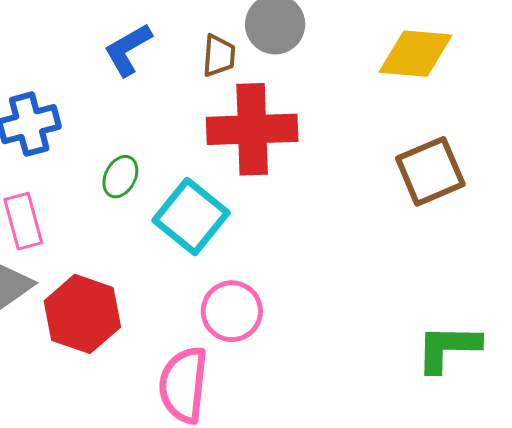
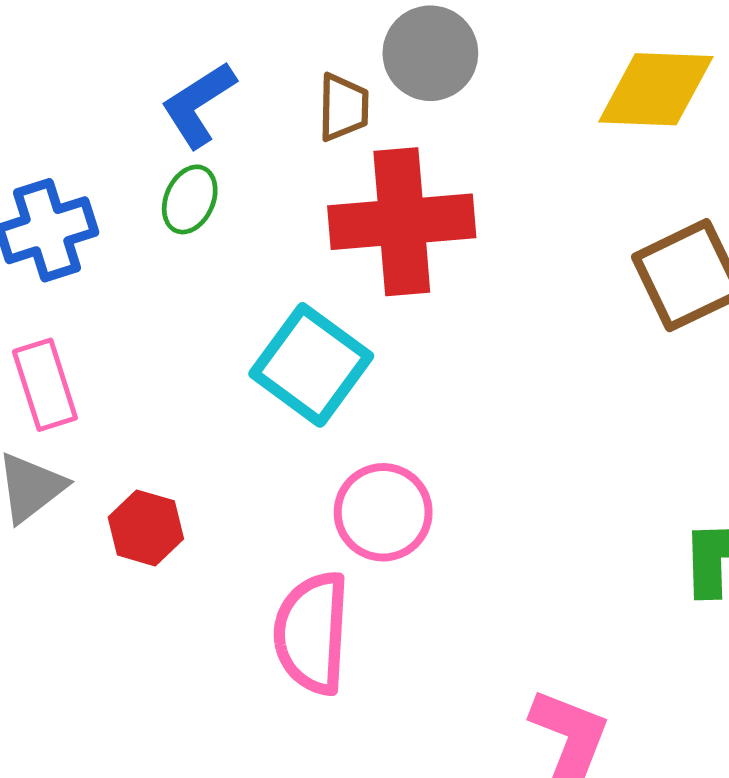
green ellipse: (120, 177) -> (190, 199), moved
red hexagon: (82, 314) -> (146, 528), size x0.6

